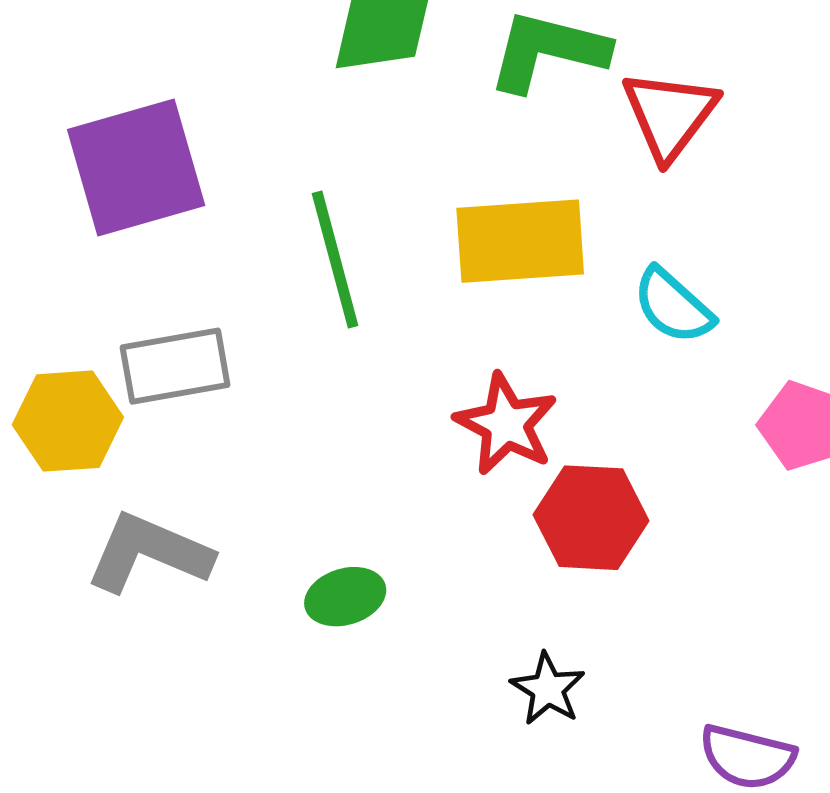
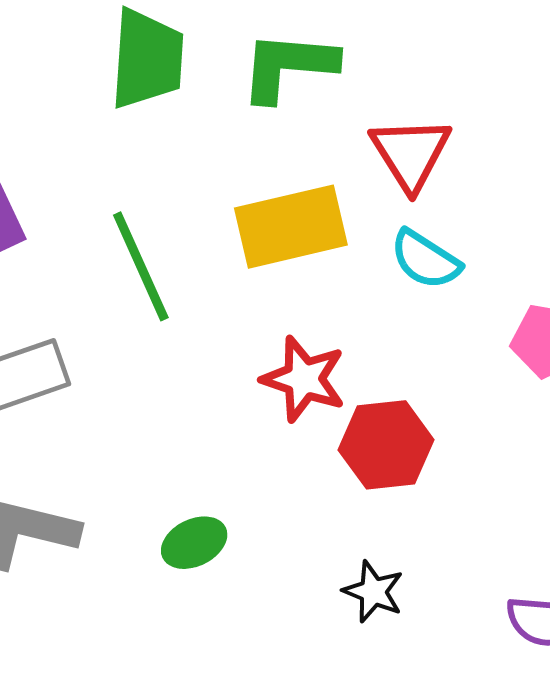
red triangle: (670, 115) -> (411, 153), moved

